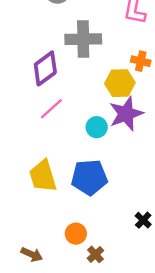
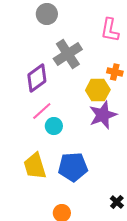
gray cross: (83, 39) -> (68, 54), turned -32
cyan circle: (97, 127) -> (54, 126), moved

